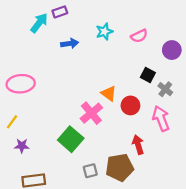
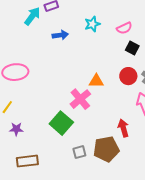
black square: (148, 75) -> (132, 48), moved
orange triangle: (109, 94) -> (96, 81), turned -35
red circle: (130, 105) -> (128, 76), moved

